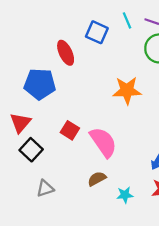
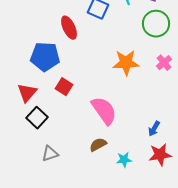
red square: (70, 130) -> (64, 87), moved

